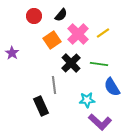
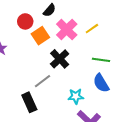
red circle: (34, 16) -> (25, 21), moved
green line: (99, 64) -> (101, 60), moved
gray line: (54, 85) -> (42, 81), turned 60

